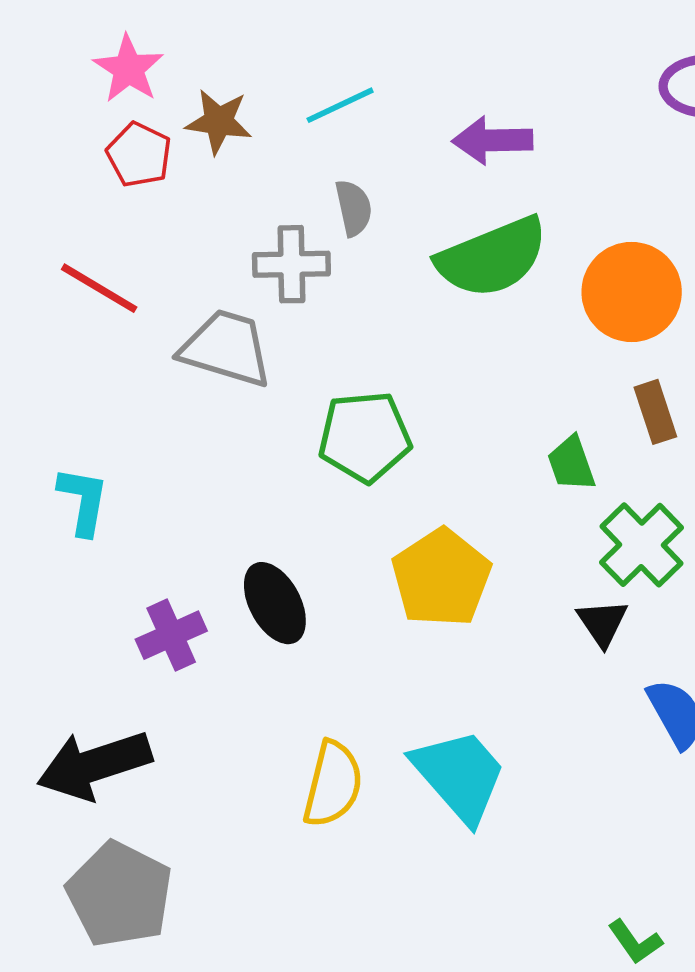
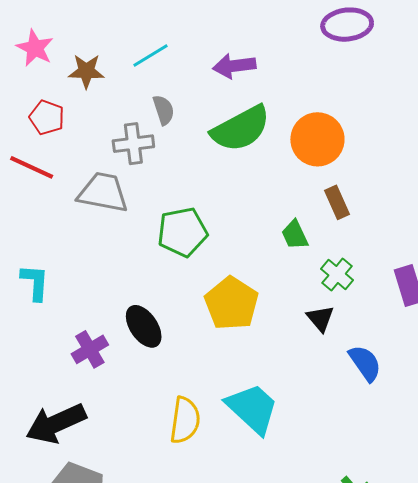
red pentagon: (139, 155) -> (47, 117), moved
green cross: (642, 545) -> (337, 274), size x0.7

